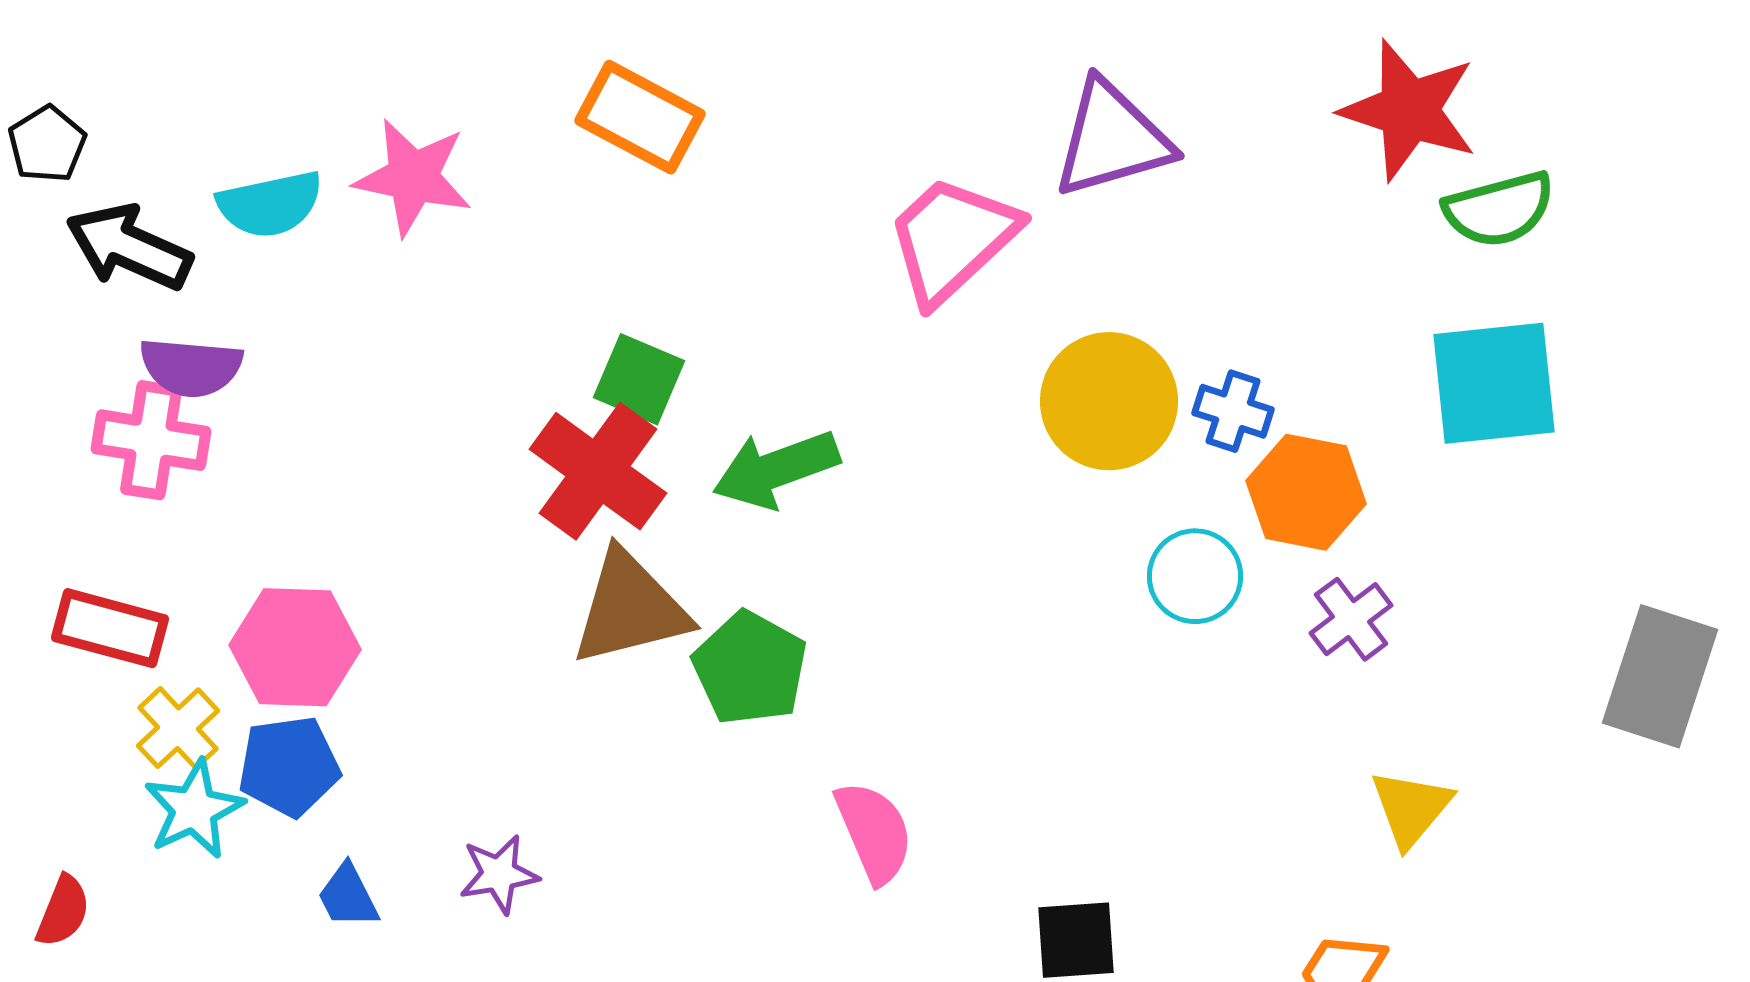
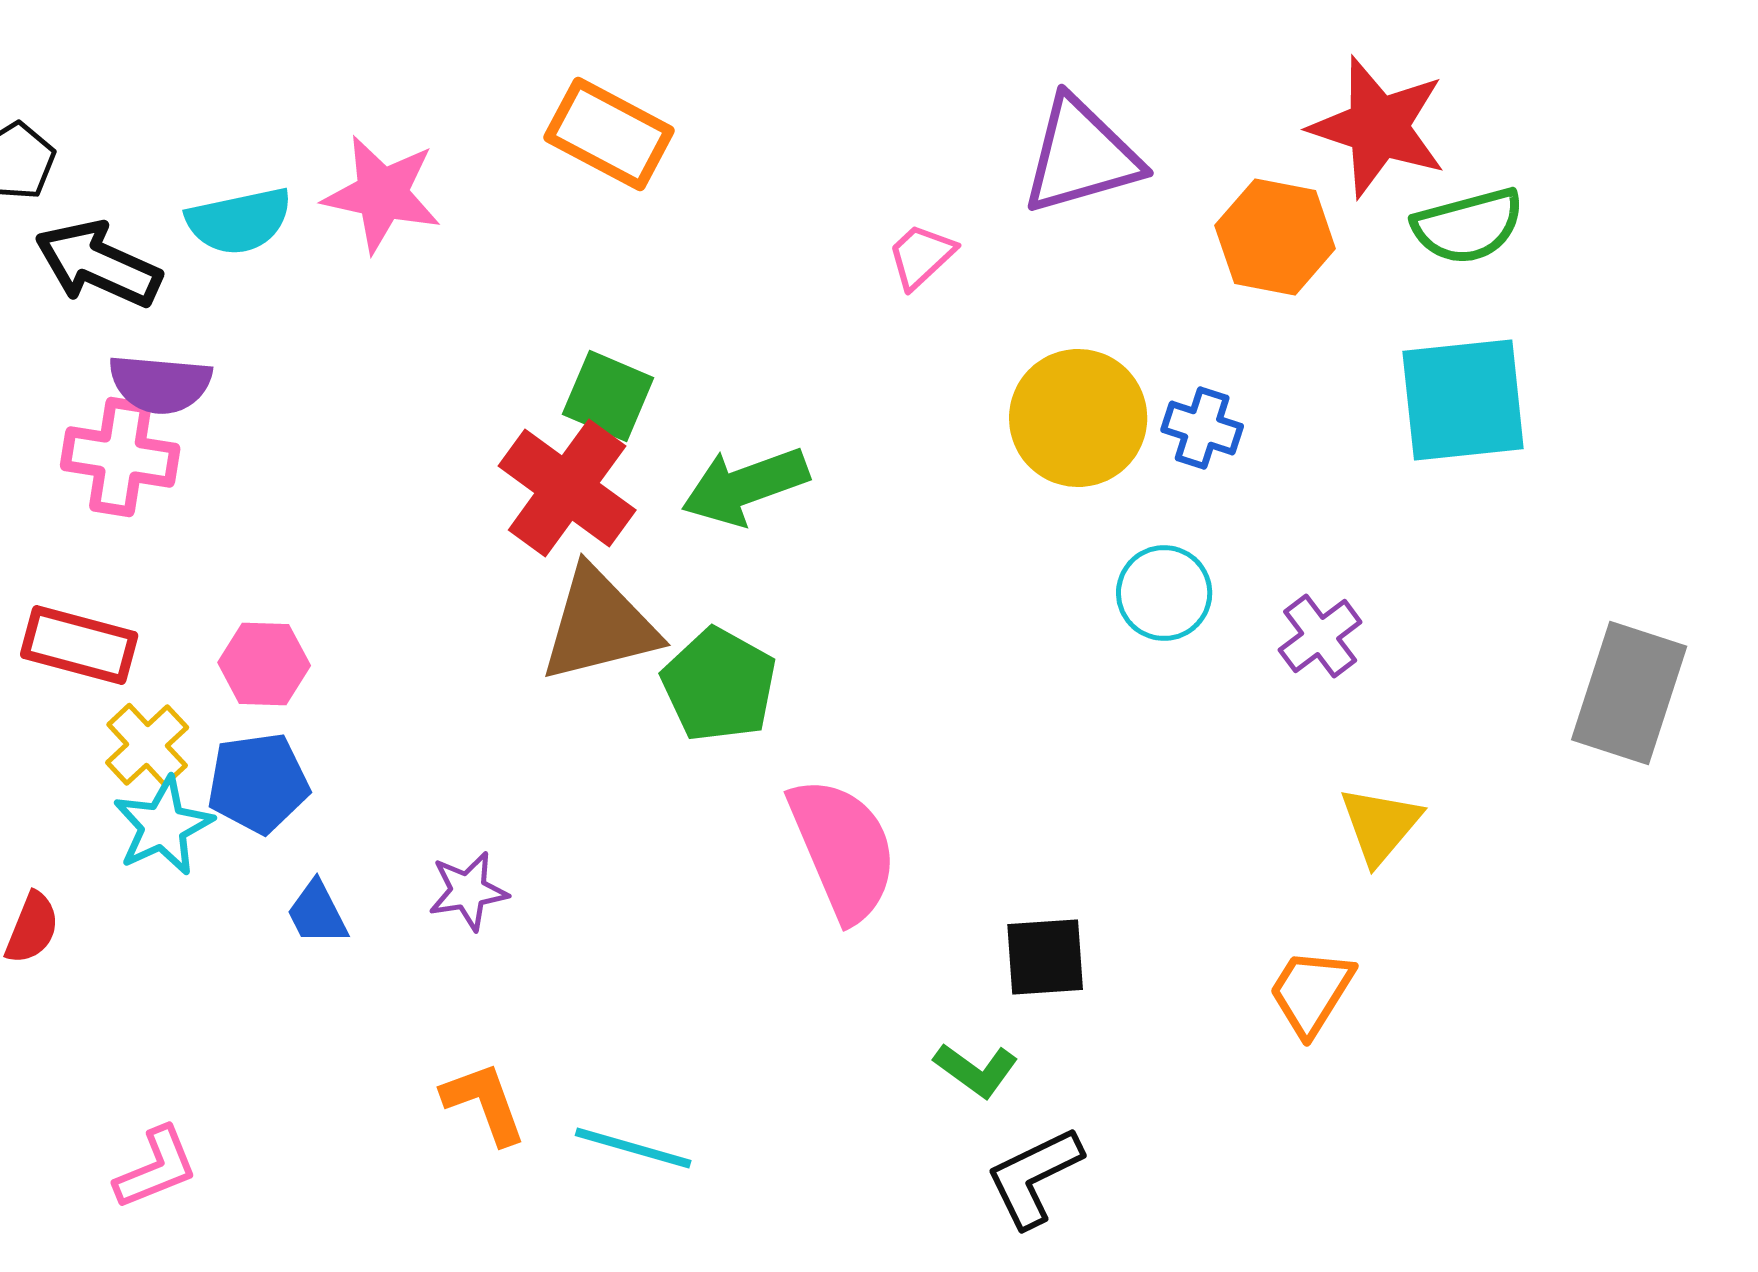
pink trapezoid: (952, 239) -> (921, 256), size x0.5
orange hexagon: (1306, 492) -> (1275, 237), moved
pink hexagon: (295, 647) -> (264, 664), size x0.7
pink semicircle: (874, 832) -> (843, 849), size x1.4

